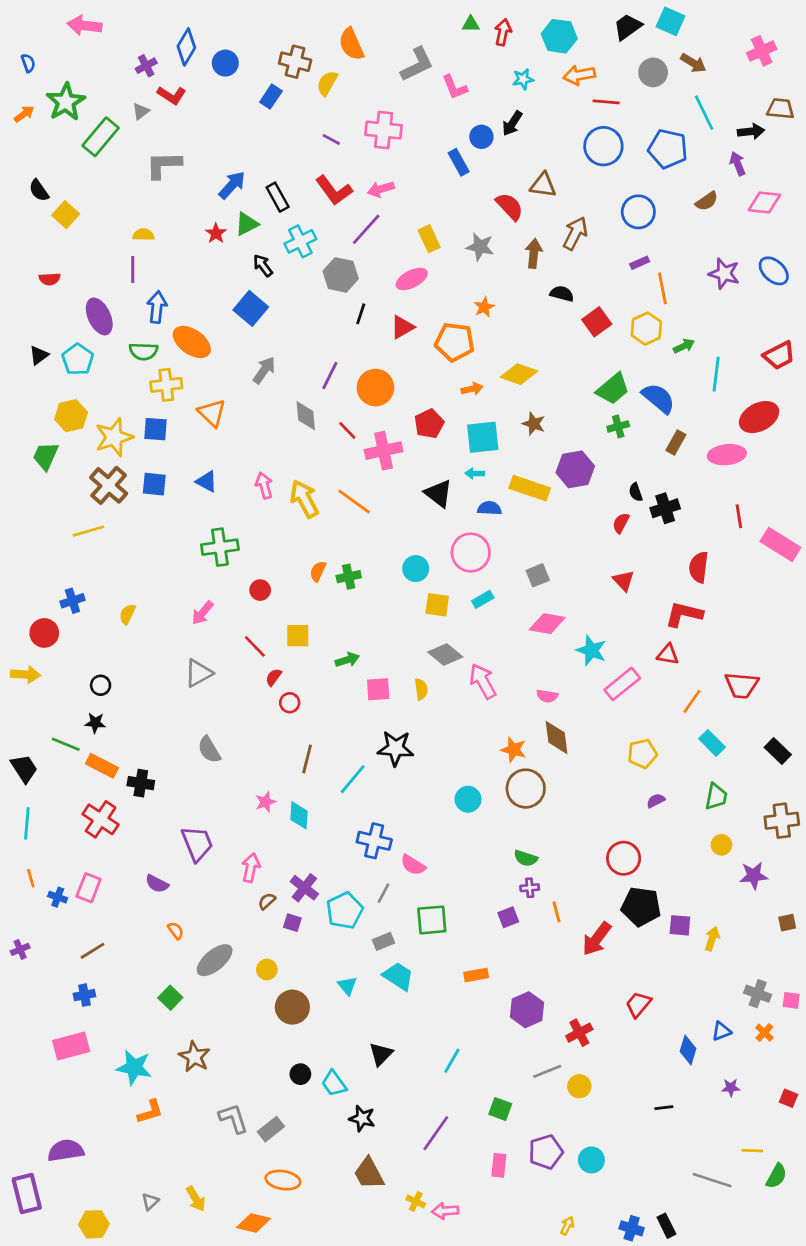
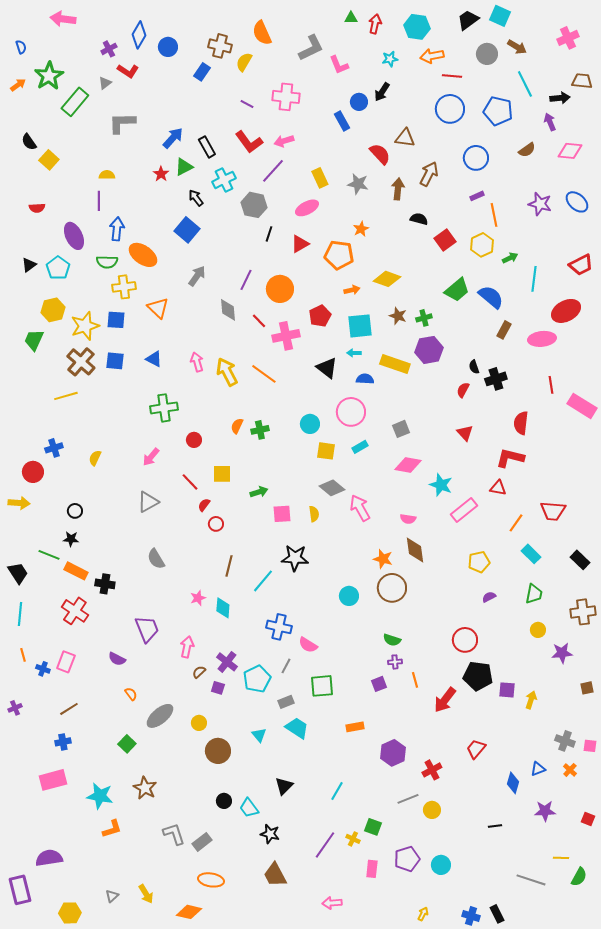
green cross: (618, 426) -> (424, 318), moved
purple star: (731, 1088) -> (545, 811), size x1.5
yellow cross: (416, 1202) -> (353, 839), moved

